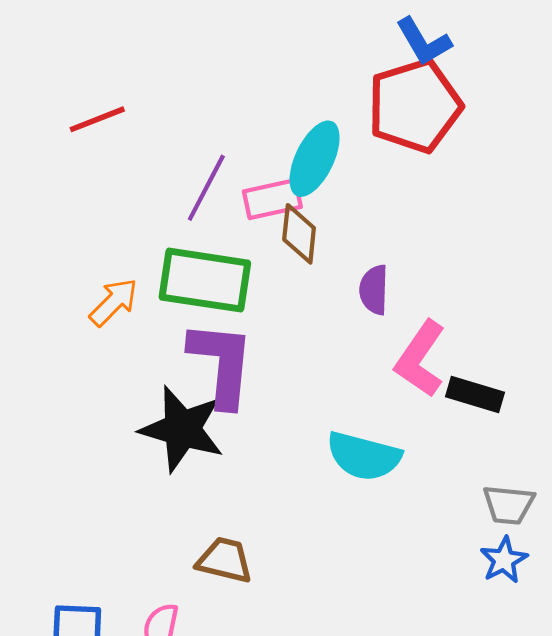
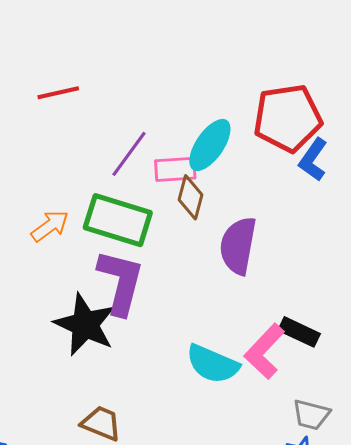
blue L-shape: (424, 42) -> (313, 160), moved, turned 57
purple semicircle: (374, 290) -> (238, 246), size x1.6
pink L-shape: (420, 359) -> (264, 351), moved

